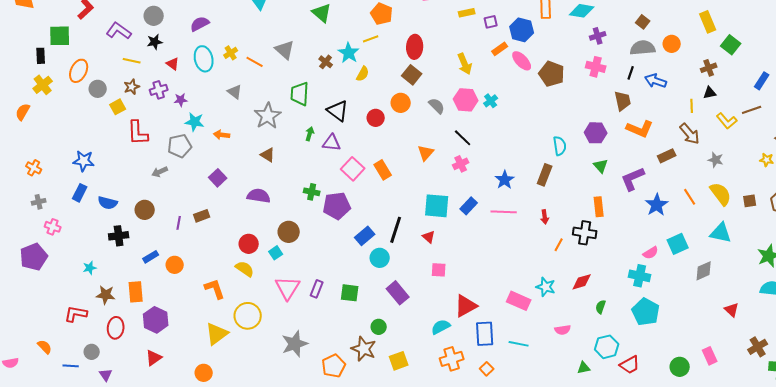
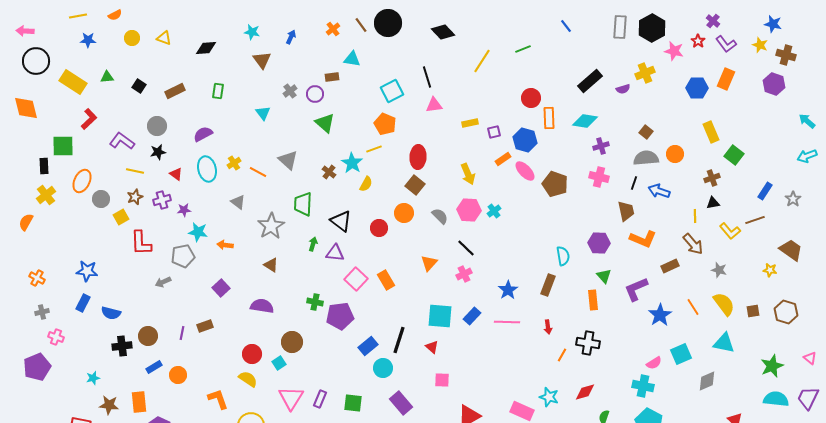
orange rectangle: (599, 207) -> (593, 300), moved
brown circle: (145, 210) -> (148, 336), moved

